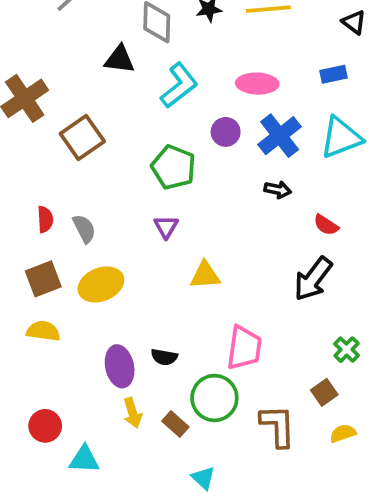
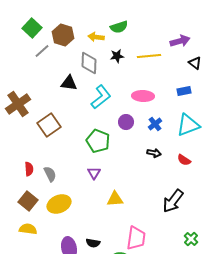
blue cross: (280, 136) -> (155, 124), size x0.6
red semicircle: (326, 225) -> (184, 160), moved
brown square: (43, 279) -> (28, 201), turned -30

